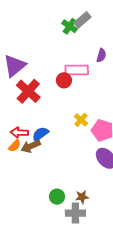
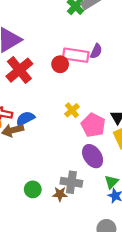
purple semicircle: (101, 55) -> (96, 51), moved
gray cross: (75, 213) -> (71, 182), moved

